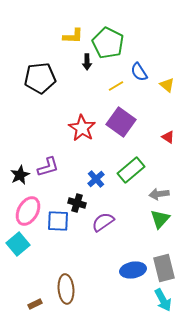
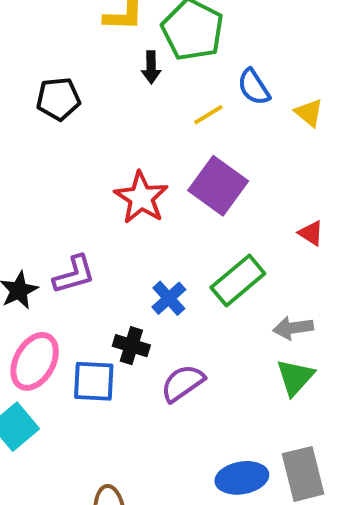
black pentagon: (40, 78) -> (58, 99), size x0.7
red triangle: (168, 137) -> (311, 233), moved

